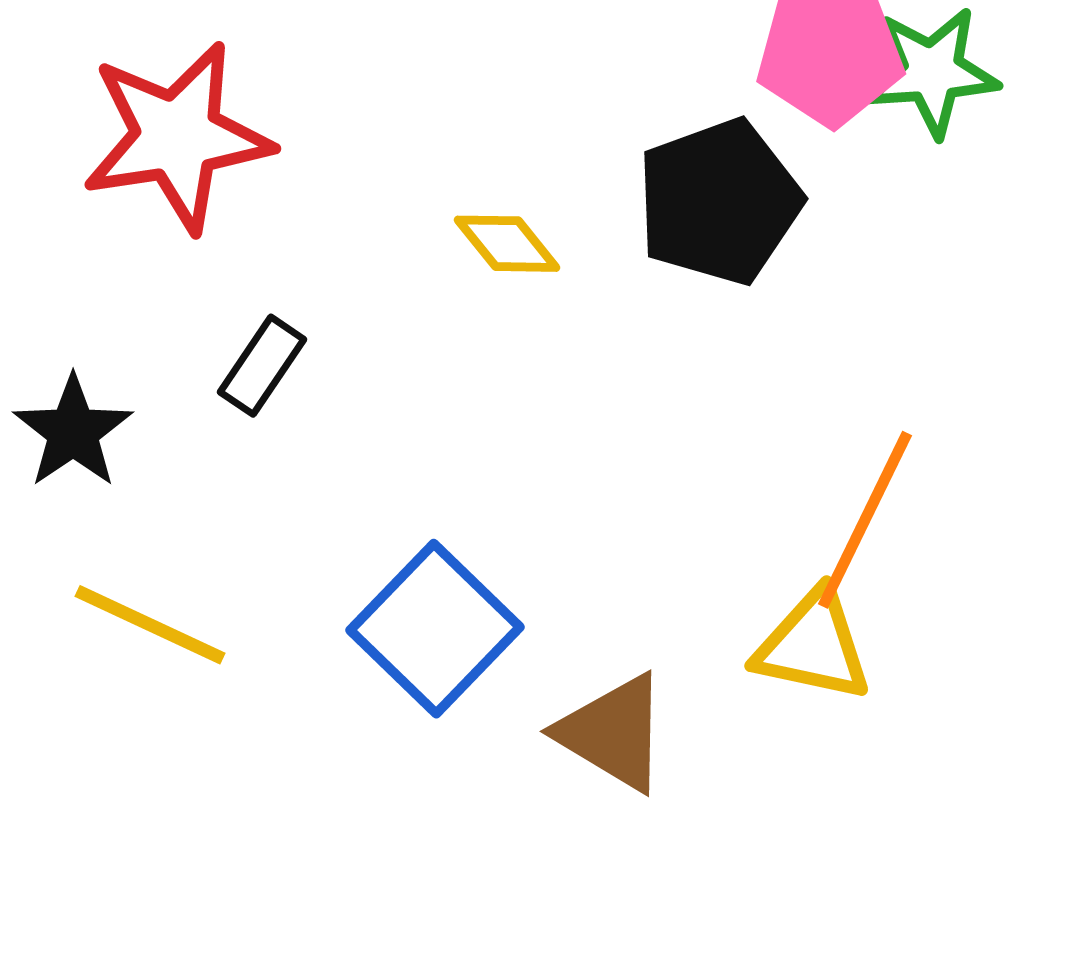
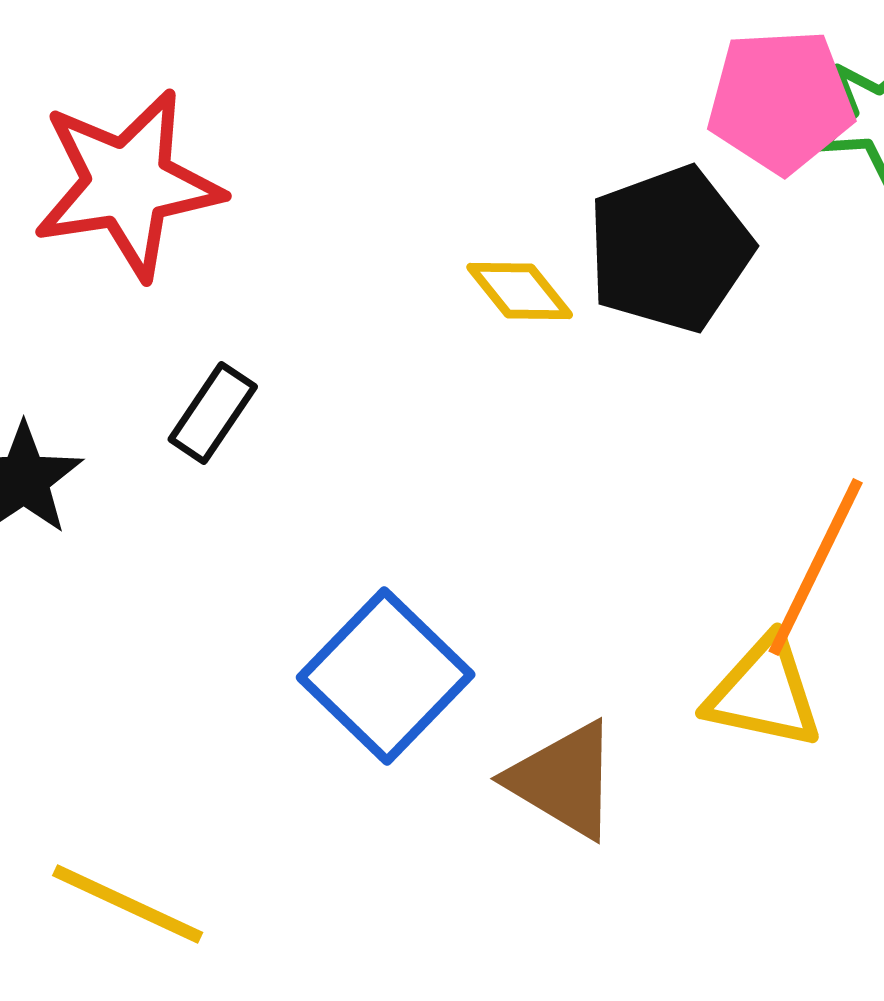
yellow diamond: (507, 244) -> (520, 291), moved
yellow line: (150, 625) -> (128, 904), moved

